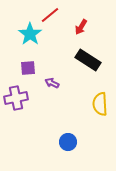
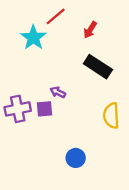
purple square: (28, 68) -> (44, 109), moved

